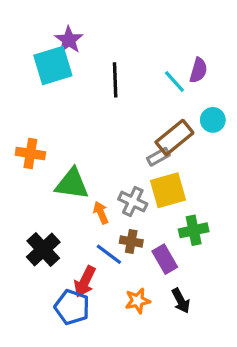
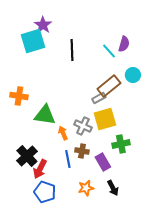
blue line: (109, 254) -> (68, 159), turned 42
red arrow: (85, 282) -> (40, 169), moved

